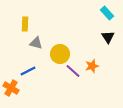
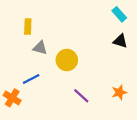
black triangle: (108, 37) -> (120, 41), turned -40
orange star: (92, 66) -> (119, 92), moved
purple line: (73, 71) -> (81, 96), moved

